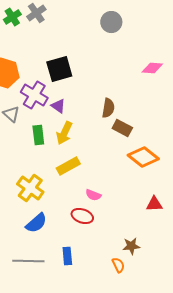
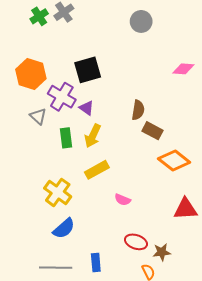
red triangle: (154, 204) -> (185, 209), size x1.4
red ellipse: (82, 216) -> (136, 242), moved

